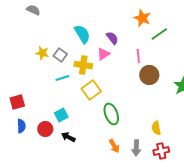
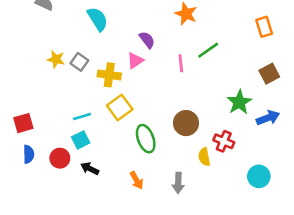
cyan semicircle: (82, 34) -> (98, 19), moved
green line: (159, 34) -> (208, 50), moved
brown circle: (149, 75) -> (186, 123), moved
cyan line: (62, 78) -> (82, 117), moved
orange arrow: (114, 146) -> (137, 180), moved
red cross: (161, 151) -> (224, 141), moved, turned 35

